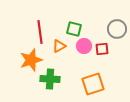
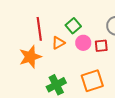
green square: (74, 29) -> (73, 26), turned 35
green cross: (50, 79) -> (56, 85), moved, turned -30

